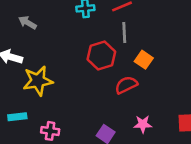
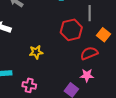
yellow star: (38, 81) -> (36, 52), moved, size x0.6
pink star: (143, 124) -> (87, 75), moved

